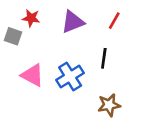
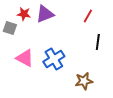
purple triangle: (73, 22) -> (45, 14), moved
black line: (104, 58) -> (98, 42), moved

